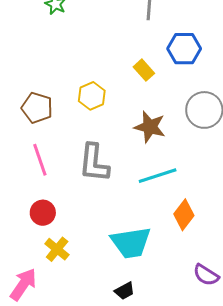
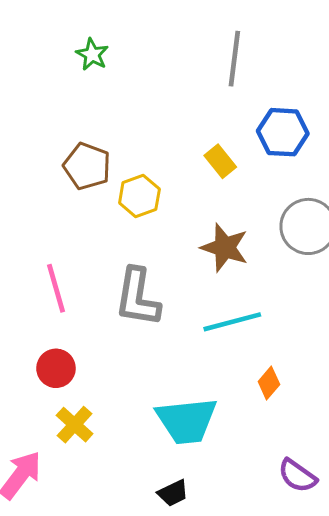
brown pentagon: (37, 108) -> (87, 166), moved
orange diamond: (184, 215) -> (269, 383), size x0.7

